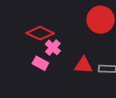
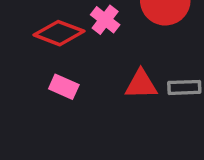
pink cross: (53, 47) -> (105, 20), moved

